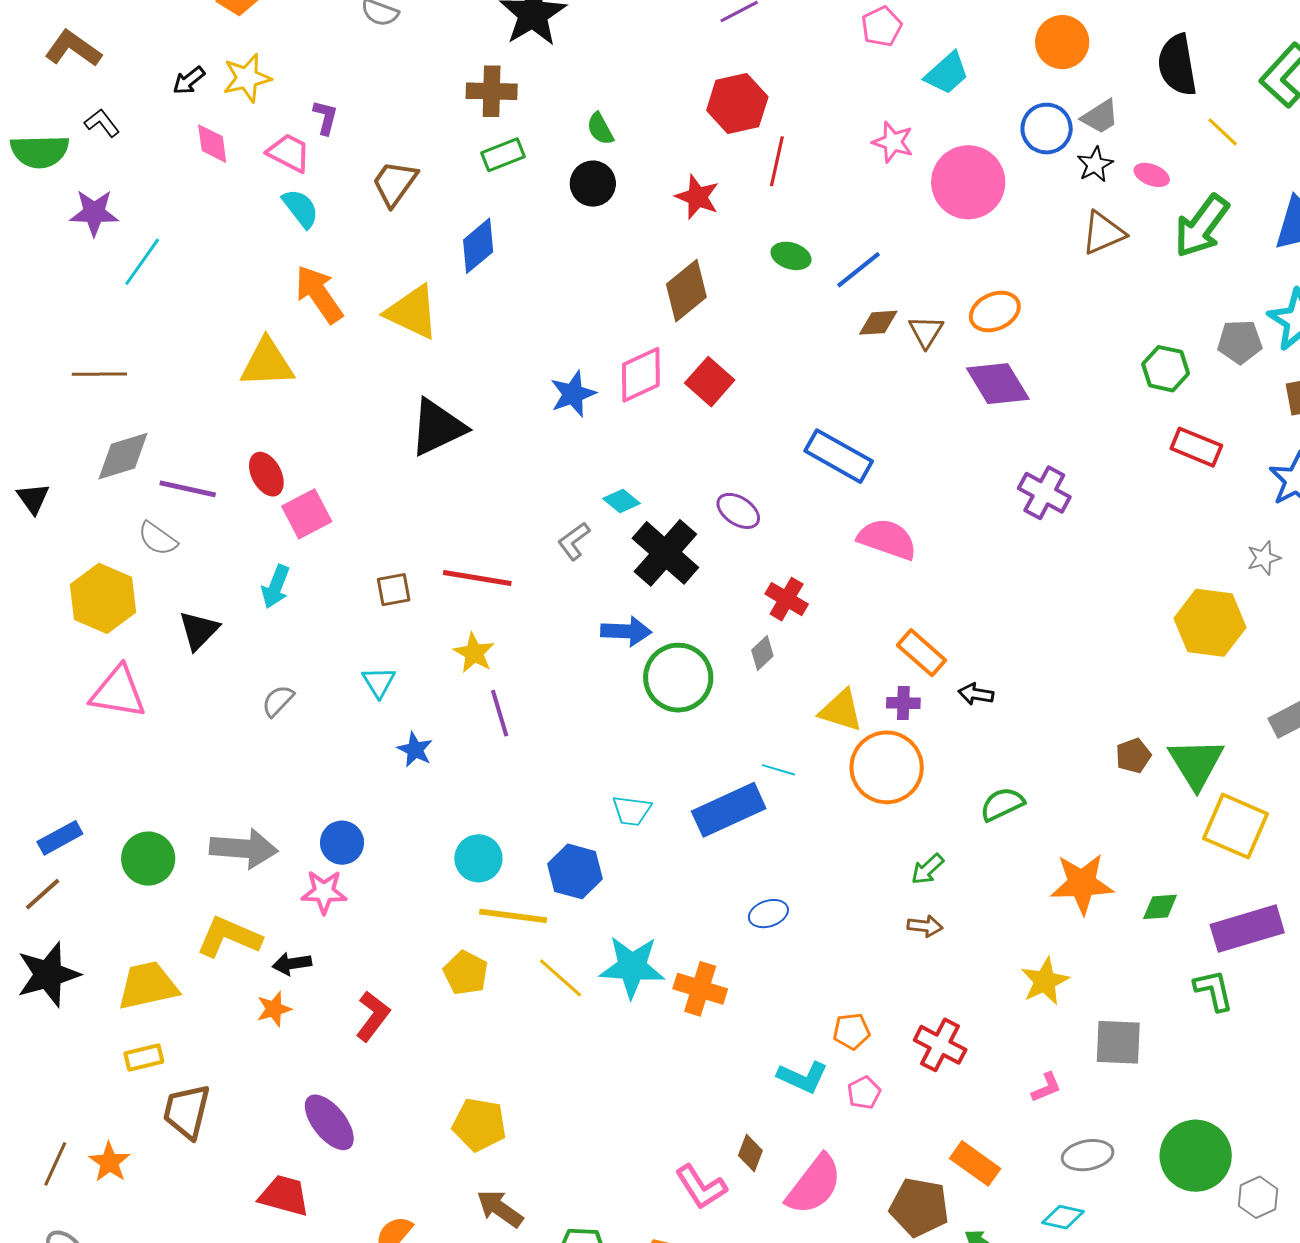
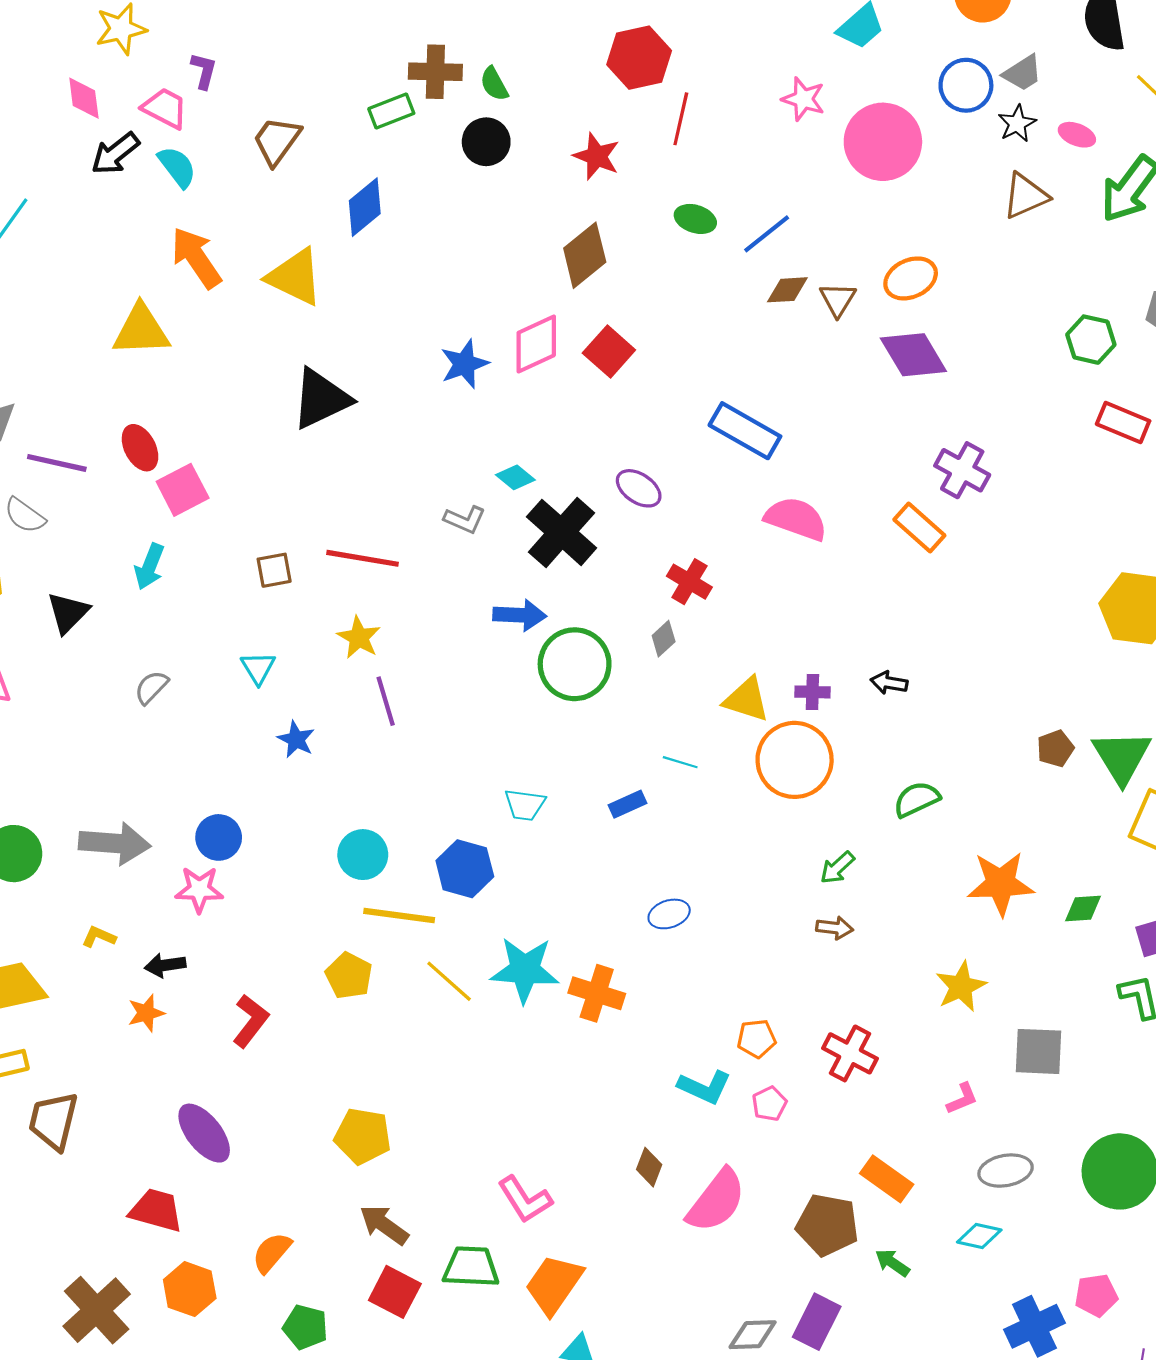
black arrow: (189, 81) -> (115, 153), moved, size x1.4
brown cross: (492, 91) -> (435, 72), moved
gray L-shape: (574, 541) -> (465, 520), turned -120
orange rectangle: (921, 653) -> (919, 528), moved
blue rectangle: (729, 810) -> (627, 804), size x0.5
yellow L-shape: (229, 937) -> (99, 937), size x0.5
pink L-shape: (701, 1187) -> (525, 1199), moved

